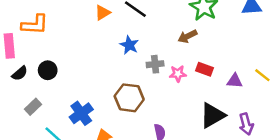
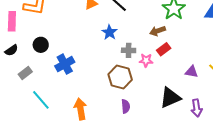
red rectangle: (204, 69) -> (164, 49), moved, turned -64
black semicircle: (20, 73) -> (11, 50), moved
brown hexagon: (129, 98) -> (120, 77), moved
blue cross: (81, 113) -> (65, 64), moved

